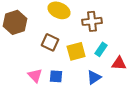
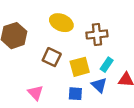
blue square: (56, 76) -> (75, 94), moved
blue triangle: (94, 77) -> (99, 85), moved, turned -42

